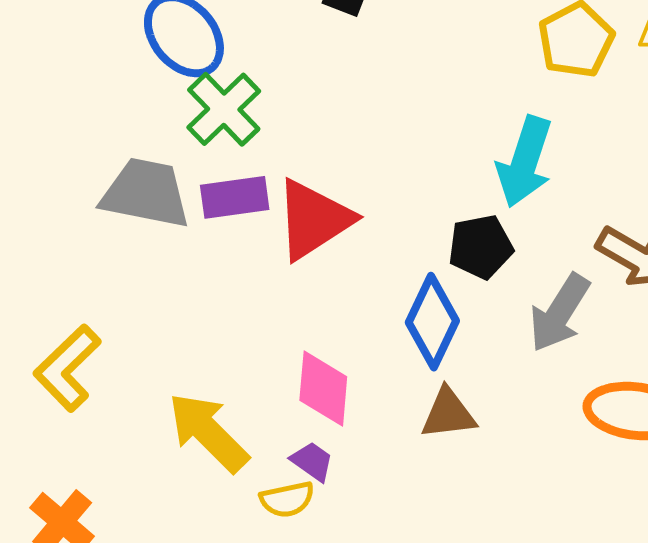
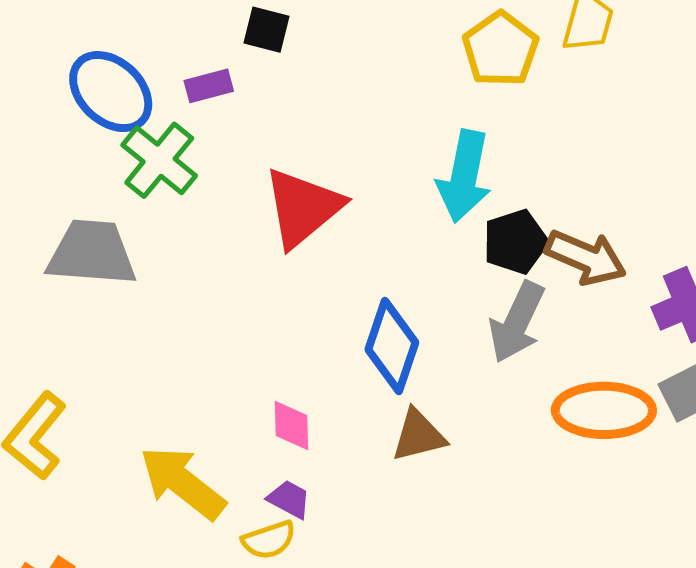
purple rectangle: (235, 197) -> (209, 86), moved, size x0.7
red triangle: (314, 219) -> (303, 208), moved
black pentagon: (481, 247) -> (515, 242), moved
pink diamond: (323, 388) -> (292, 425), size x0.7

